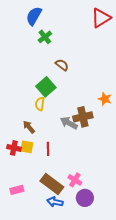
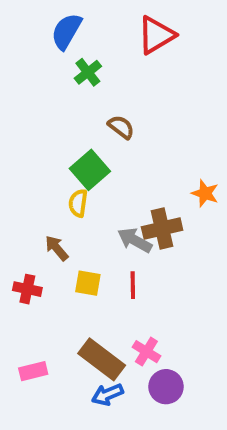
red triangle: (101, 18) -> (156, 35), moved
yellow square: (27, 147) -> (88, 283), moved
red line: (48, 149) -> (133, 285), moved
blue arrow: (55, 202) -> (107, 394), turned -35

